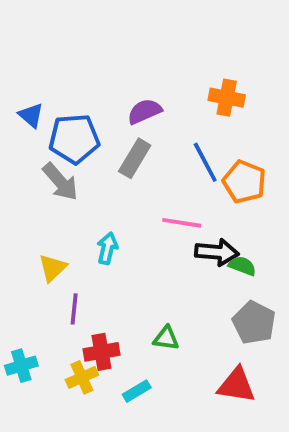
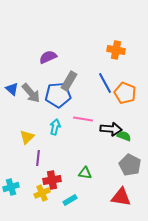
purple semicircle: (144, 111) -> (48, 57), moved
blue triangle: (31, 115) -> (12, 89), moved
blue pentagon: (74, 139) -> (58, 95), moved
pink line: (182, 223) -> (83, 119), moved

